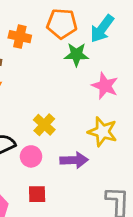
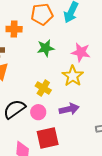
green star: (76, 55) -> (46, 48), moved
yellow star: (103, 132) -> (73, 76), moved, turned 30
red square: (37, 194) -> (48, 138), size x1.6

